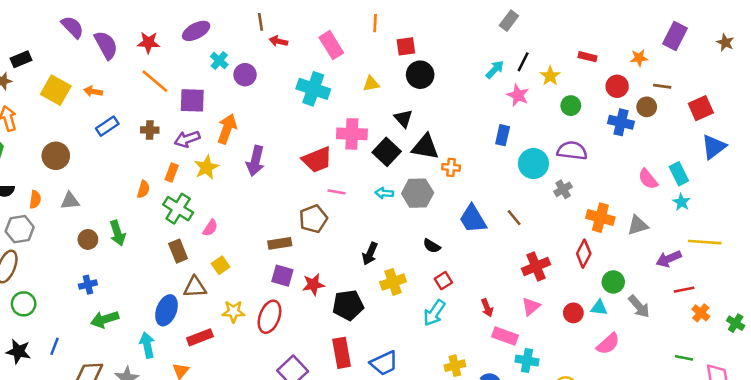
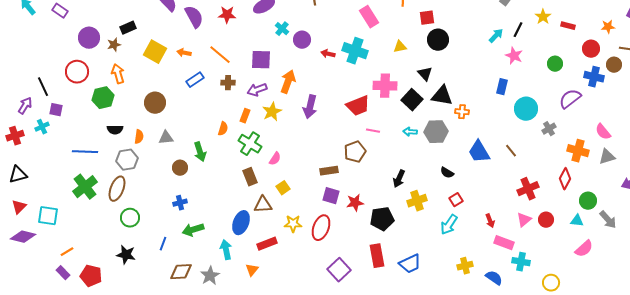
red arrow: (278, 41) -> (328, 54), moved
yellow star: (550, 76) -> (543, 17), moved
orange line: (155, 81) -> (220, 55), moved
purple semicircle: (572, 151) -> (570, 99), moved, turned -45
pink semicircle: (648, 179) -> (603, 132), moved
green arrow: (118, 233) -> (200, 152), moved
red circle: (573, 313) -> (546, 220), moved
blue line: (54, 346) -> (163, 244), moved

